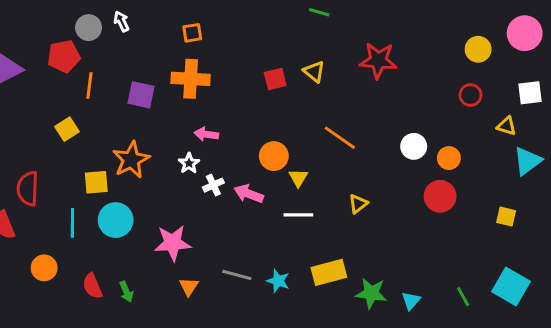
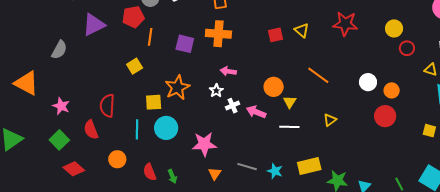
yellow circle: (478, 49) -> (394, 28), moved

